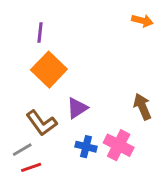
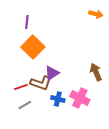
brown L-shape: (42, 123) -> (41, 83), moved, turned -35
gray line: (22, 150) -> (25, 105), moved
red line: (31, 167) -> (21, 87), moved

